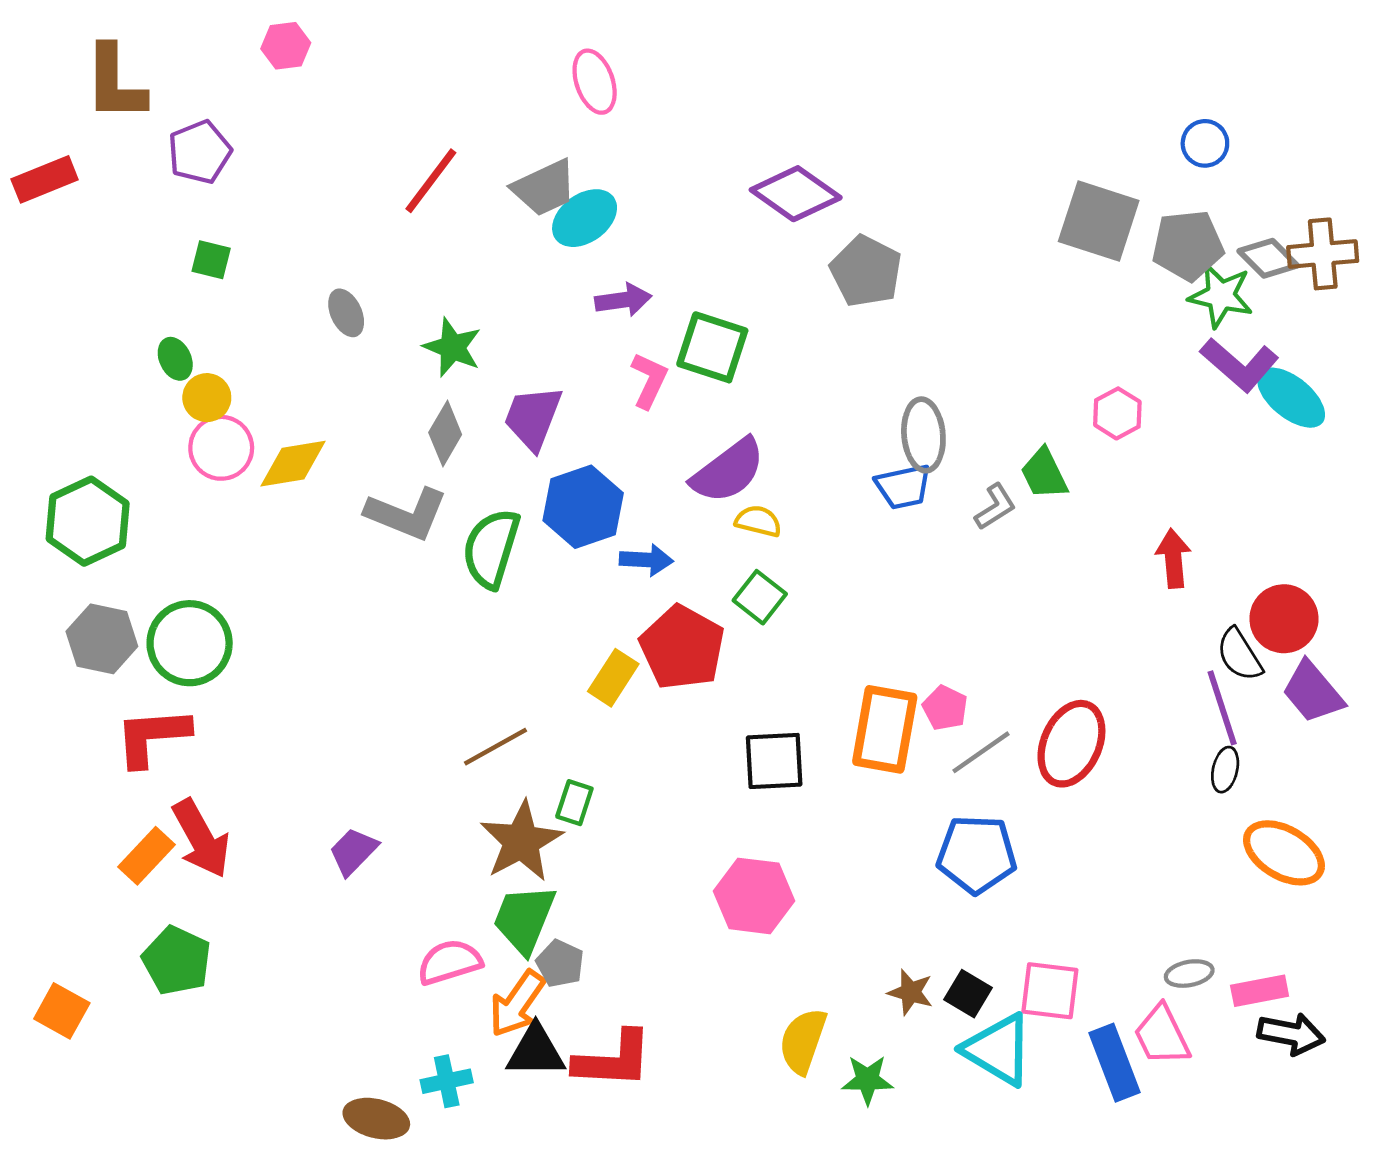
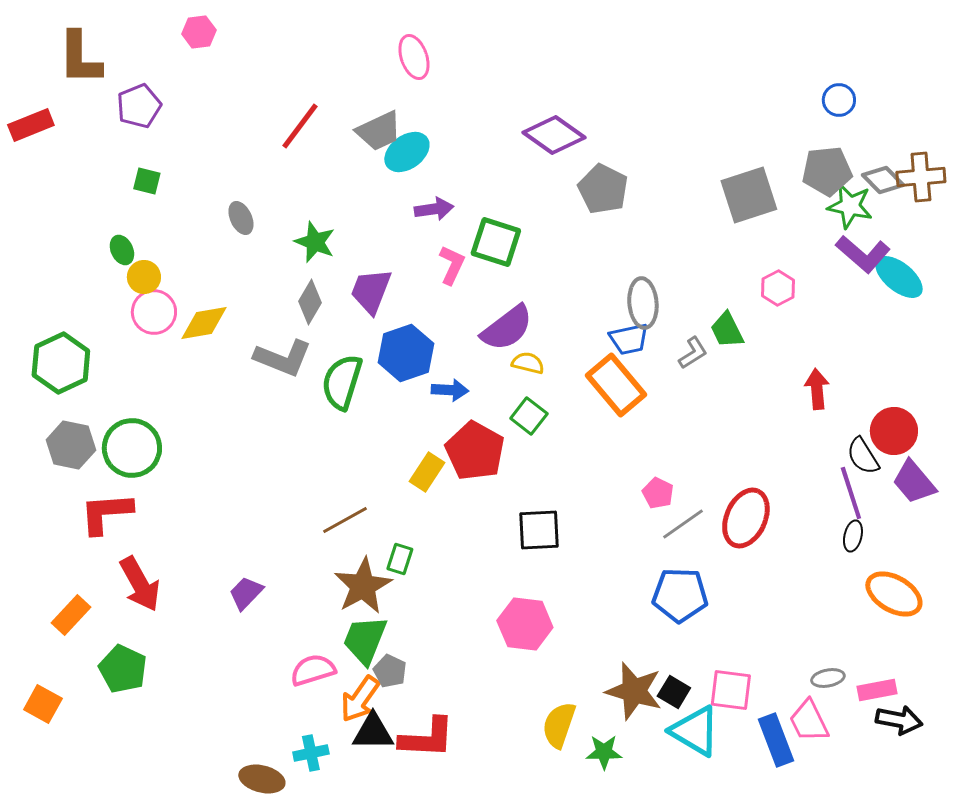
gray square: (1099, 221) -> (749, 195), moved, turned -36
orange rectangle: (885, 729) -> (616, 385), moved, turned -50
orange rectangle: (146, 856) -> (71, 615), moved
brown star: (911, 992) -> (634, 691), size x1.8

